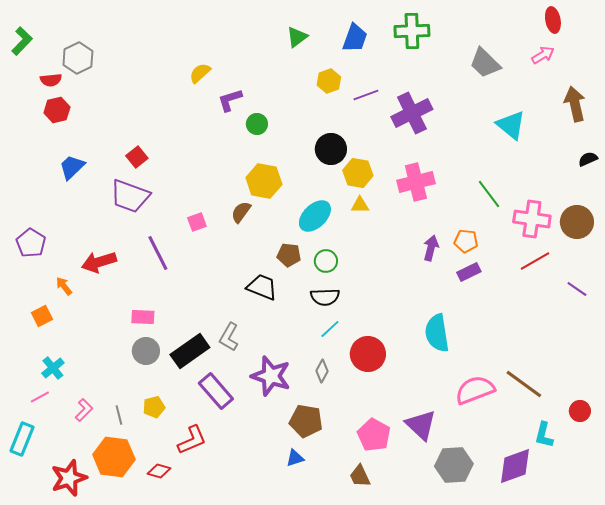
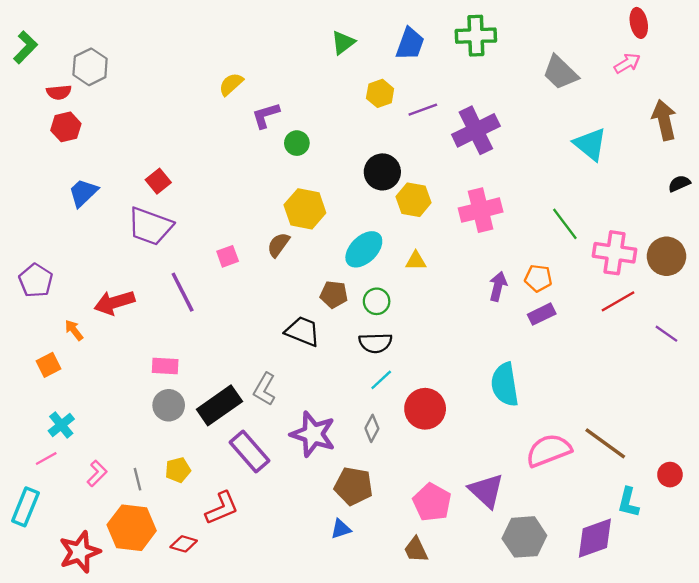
yellow triangle: (360, 205) -> (416, 261), moved

